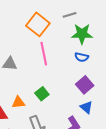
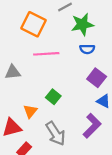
pink line: (44, 54) -> (46, 54), turned -70
orange triangle: (18, 102) -> (30, 111), turned -32

